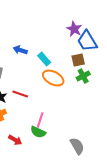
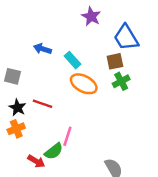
purple star: (74, 29) -> (91, 16), moved
green semicircle: (38, 132) -> (54, 151), moved, turned -63

